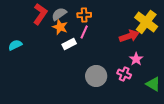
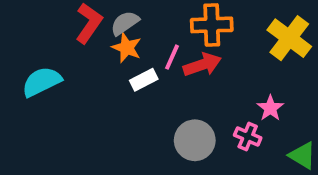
orange cross: (84, 15) -> (212, 25), moved, size x1.5
red arrow: (129, 36) -> (202, 65), moved
cyan semicircle: (15, 45) -> (42, 82), size x1.5

